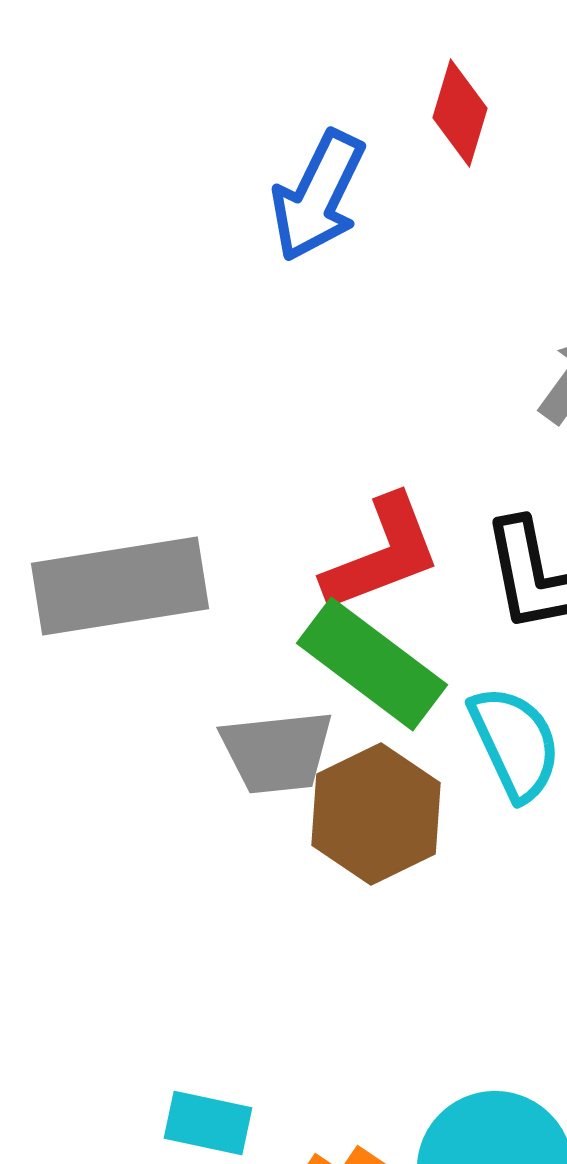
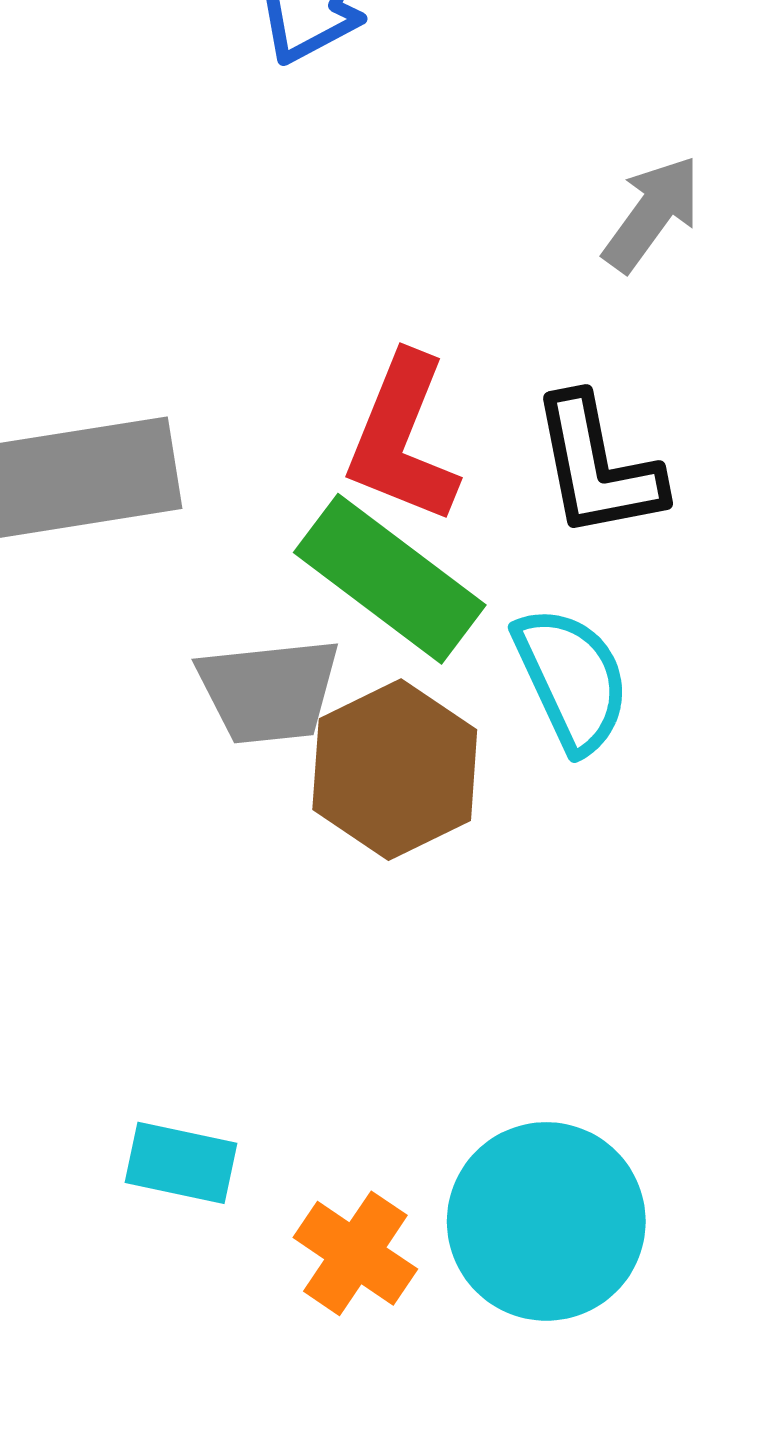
red L-shape: (382, 554) -> (402, 439), turned 133

